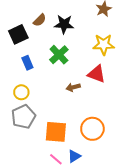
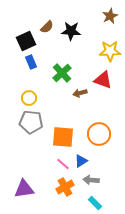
green cross: (59, 55) -> (62, 73), moved
blue rectangle: (27, 63) -> (31, 62), moved
gray pentagon: (23, 117) -> (31, 122), turned 30

